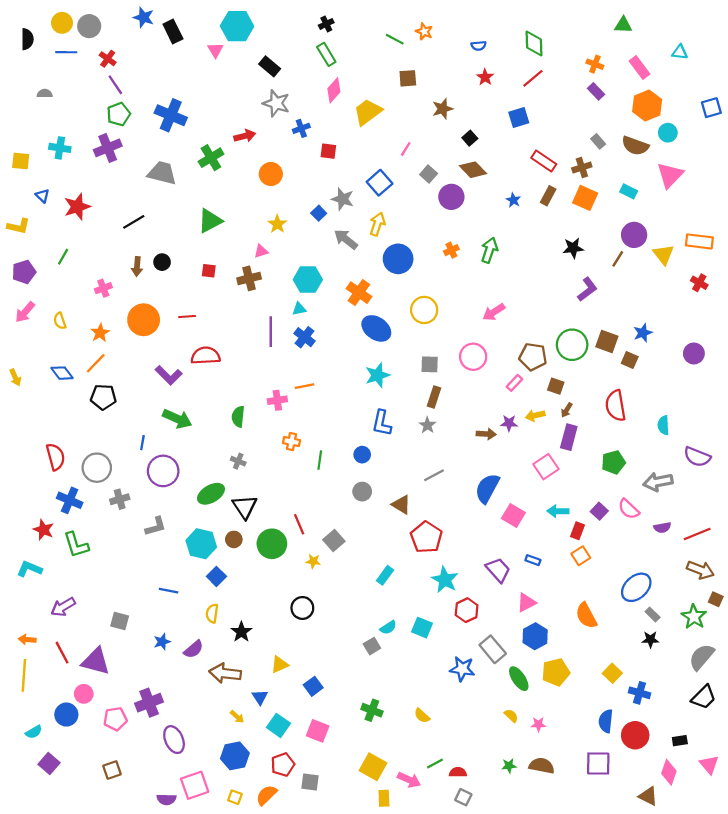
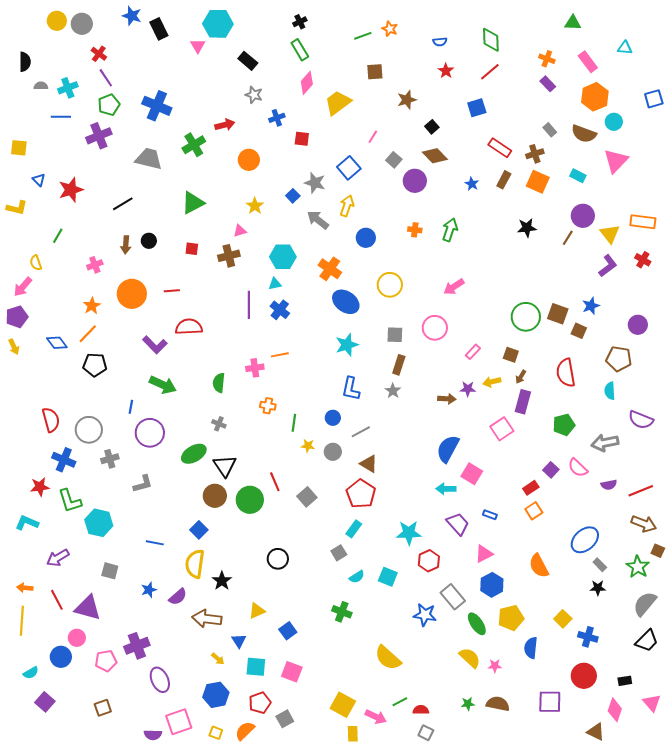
black semicircle: (27, 39) -> (25, 62), moved
green line: (395, 39) -> (363, 36), turned -48
blue line: (66, 52) -> (61, 117), moved
gray star: (276, 103) -> (254, 95), size x0.7
cyan cross: (60, 148) -> (68, 88), moved, turned -30
orange cross: (451, 250) -> (415, 230), turned 32
blue circle: (398, 259) -> (366, 238), size x0.7
purple pentagon: (24, 272) -> (17, 317), moved
purple L-shape: (587, 289) -> (608, 266), moved
yellow semicircle: (60, 321) -> (36, 263), moved
brown pentagon: (533, 357) -> (619, 359), moved
gray line: (434, 475) -> (361, 432), moved
cyan arrow: (558, 511) -> (446, 489), moved
red star: (44, 530) -> (40, 487), turned -30
red rectangle: (578, 531) -> (531, 488), turned 35
red pentagon: (426, 537) -> (361, 494), moved
brown circle: (234, 539) -> (215, 496), size x1.5
cyan hexagon: (201, 544) -> (99, 523), moved
yellow star: (313, 561) -> (308, 446), moved
cyan star: (445, 580) -> (409, 533), turned -30
yellow semicircle: (212, 613) -> (195, 564), size x1.6
gray square: (372, 646) -> (339, 553), moved
green cross: (372, 710) -> (342, 612), moved
yellow semicircle: (422, 716) -> (388, 658), size x1.8
yellow semicircle: (511, 716) -> (470, 658), size x1.6
blue semicircle: (606, 721) -> (531, 648), moved
cyan square: (278, 725) -> (256, 667), turned -30
gray square: (310, 782) -> (285, 719), turned -36

